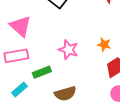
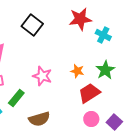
green rectangle: (42, 72) -> (16, 98), turned -30

